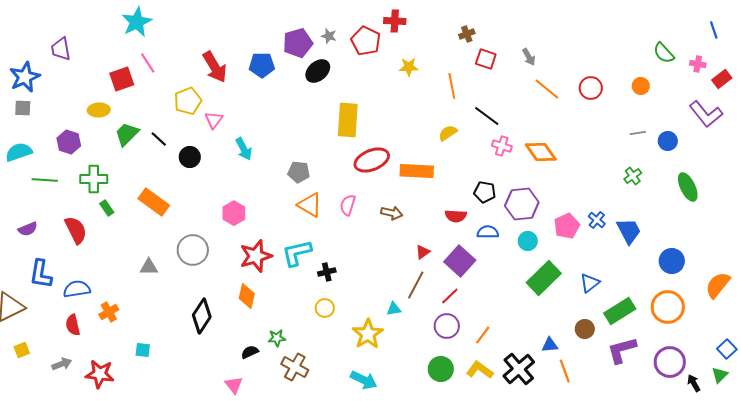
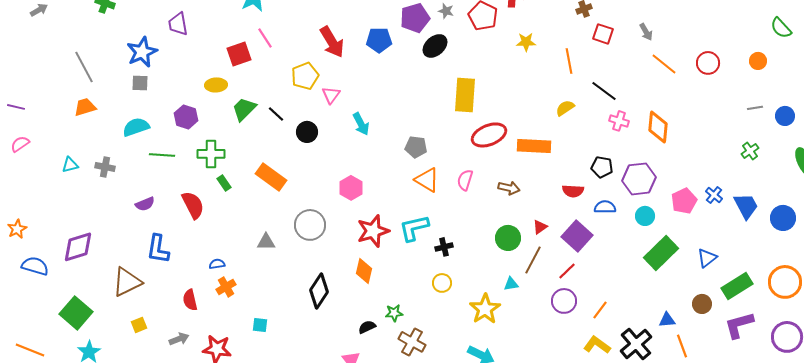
orange diamond: (541, 152) -> (658, 127), turned 40
blue circle: (672, 261) -> (783, 218), moved
blue semicircle: (77, 289) -> (217, 264), moved, size x0.6
green circle: (441, 369) -> (508, 238), moved

